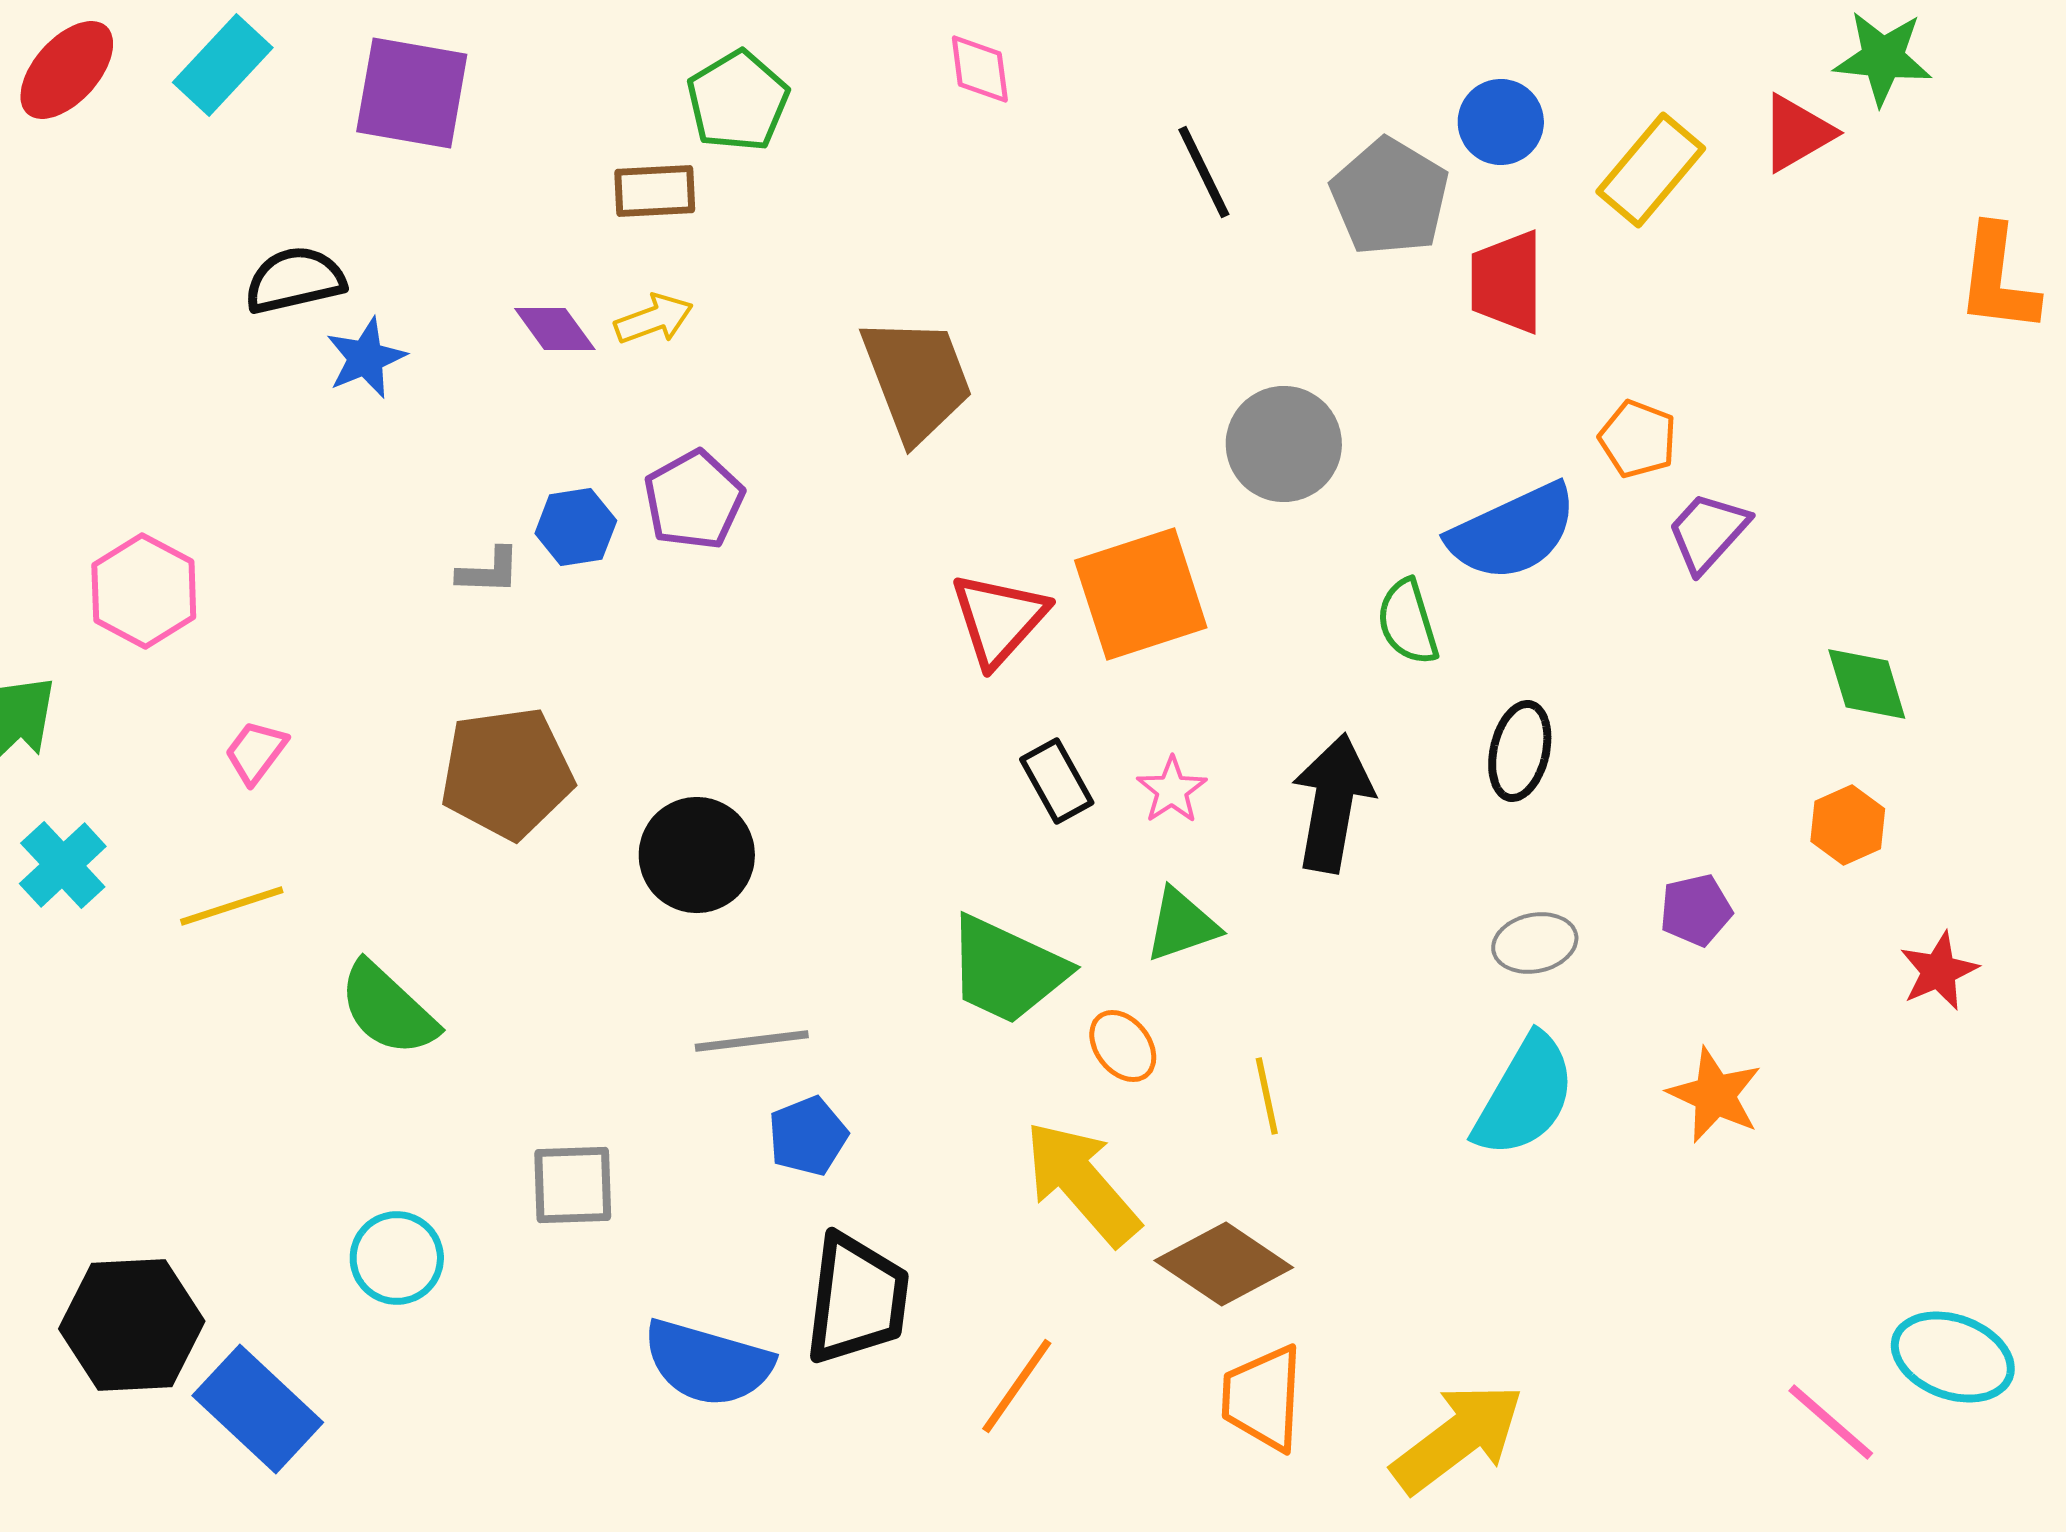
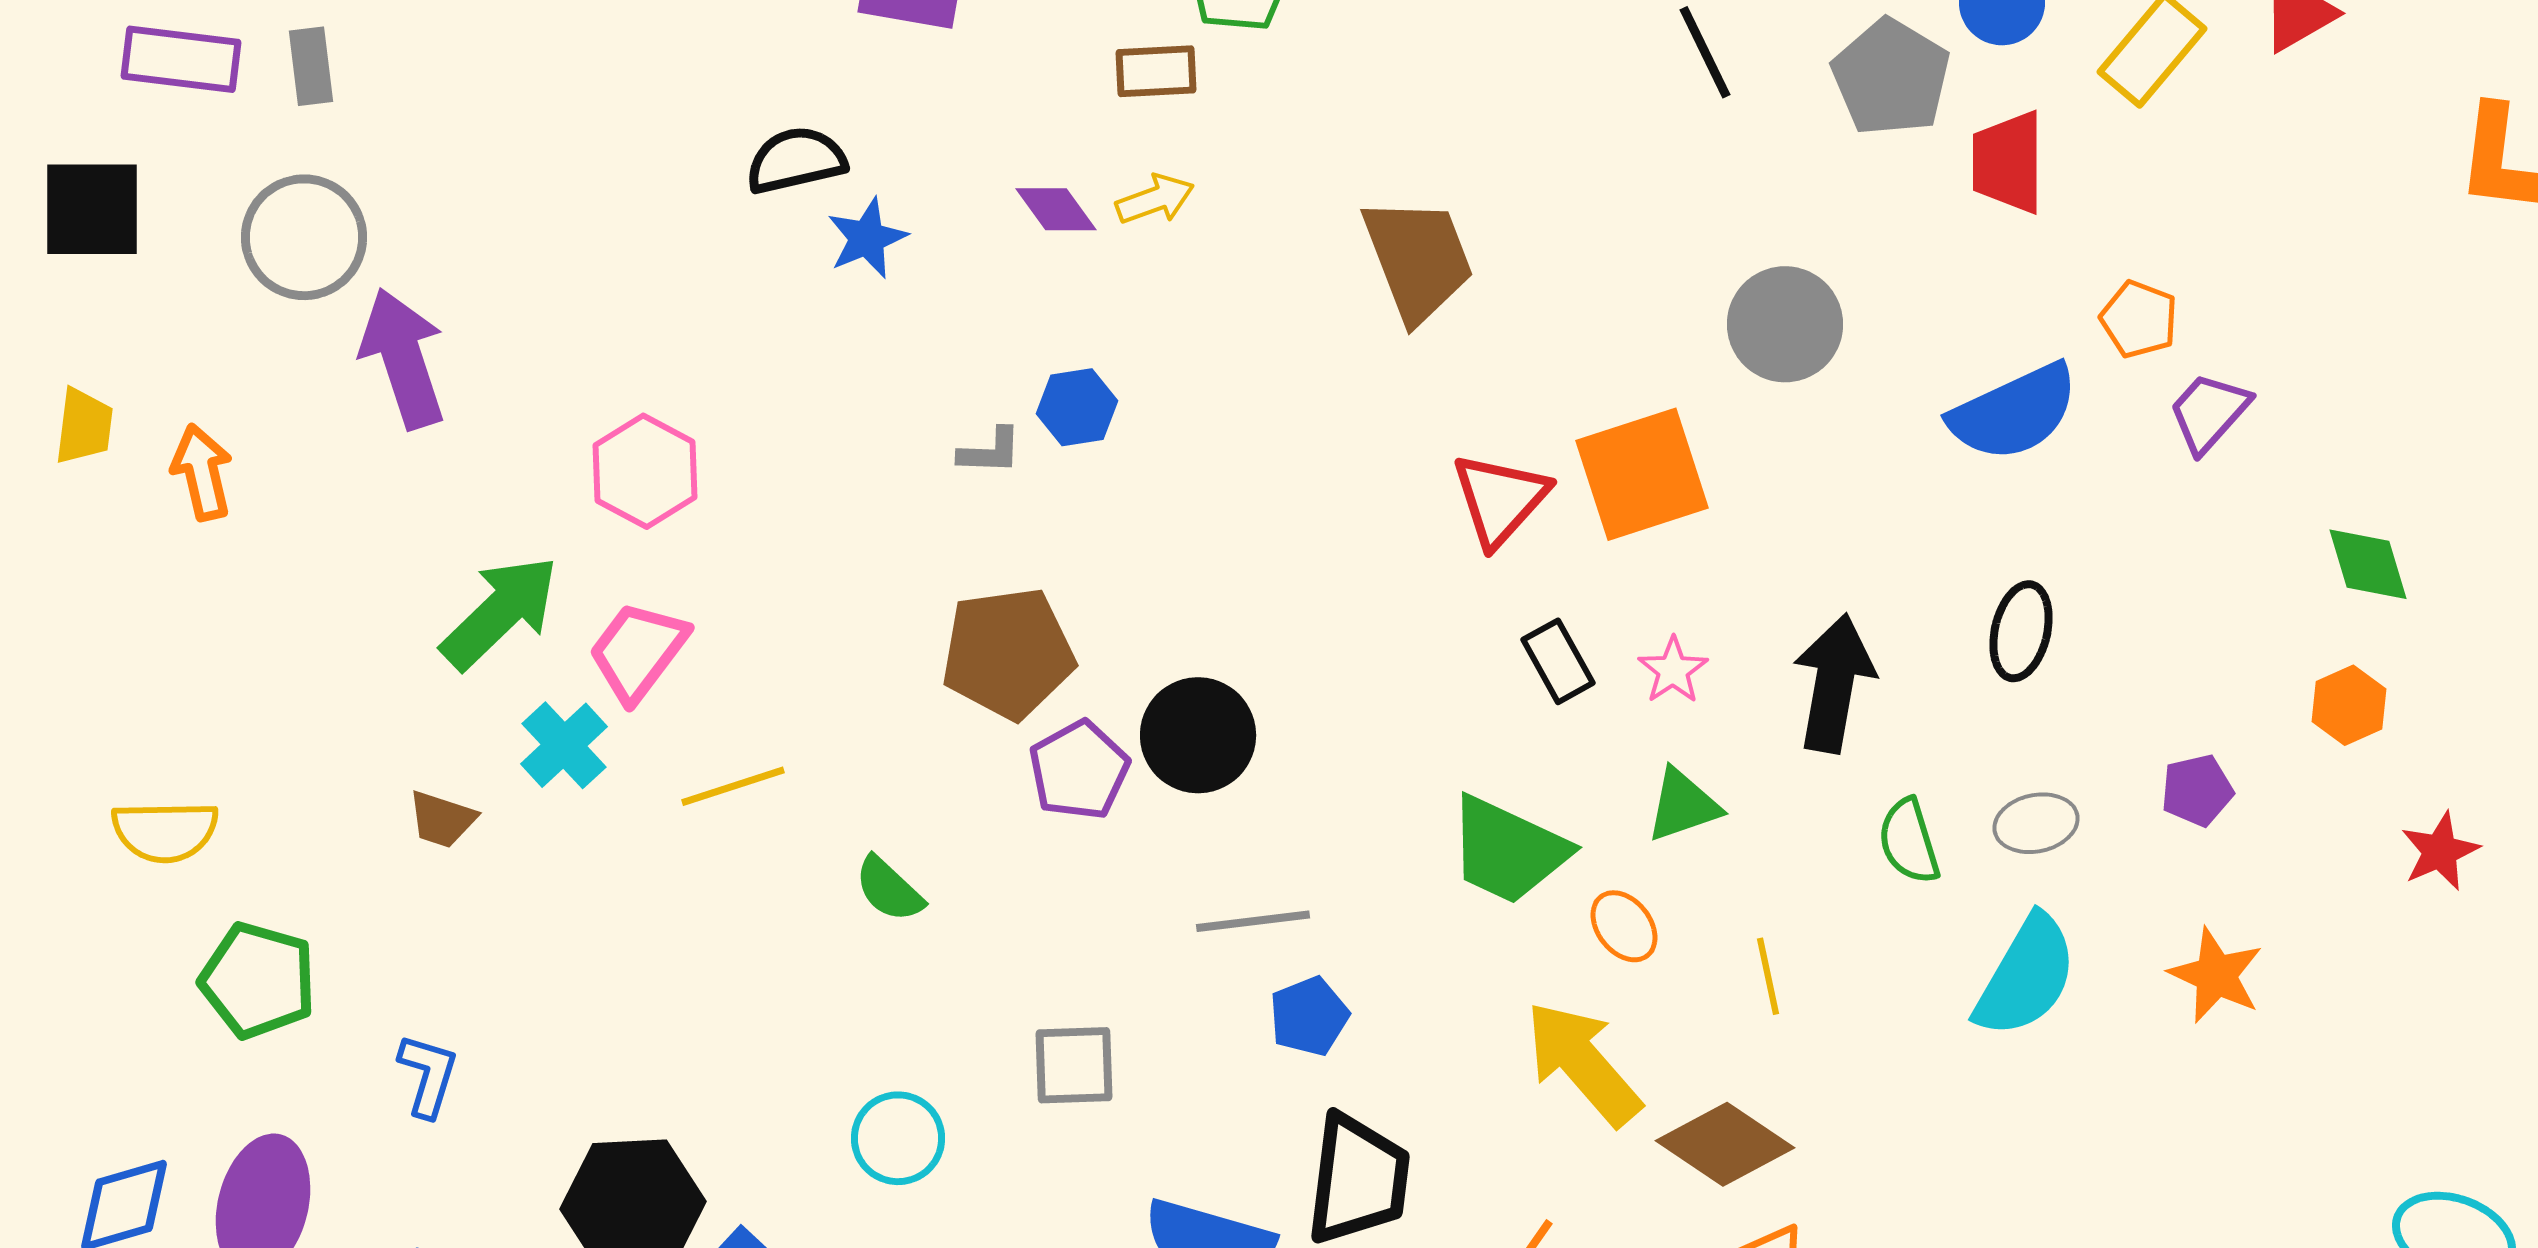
purple pentagon: (694, 500) -> (1079, 770), moved
green semicircle: (1408, 622) -> (1909, 841), moved
pink trapezoid: (256, 752) -> (638, 651), moved, size x1.6
green semicircle: (388, 1009) -> (889, 889), size x0.7

